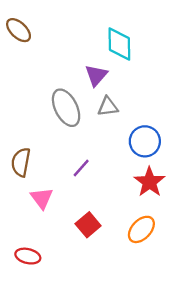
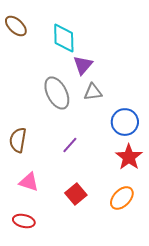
cyan diamond: (119, 44) -> (64, 38), moved
pink triangle: (42, 198) -> (29, 182), moved, turned -35

